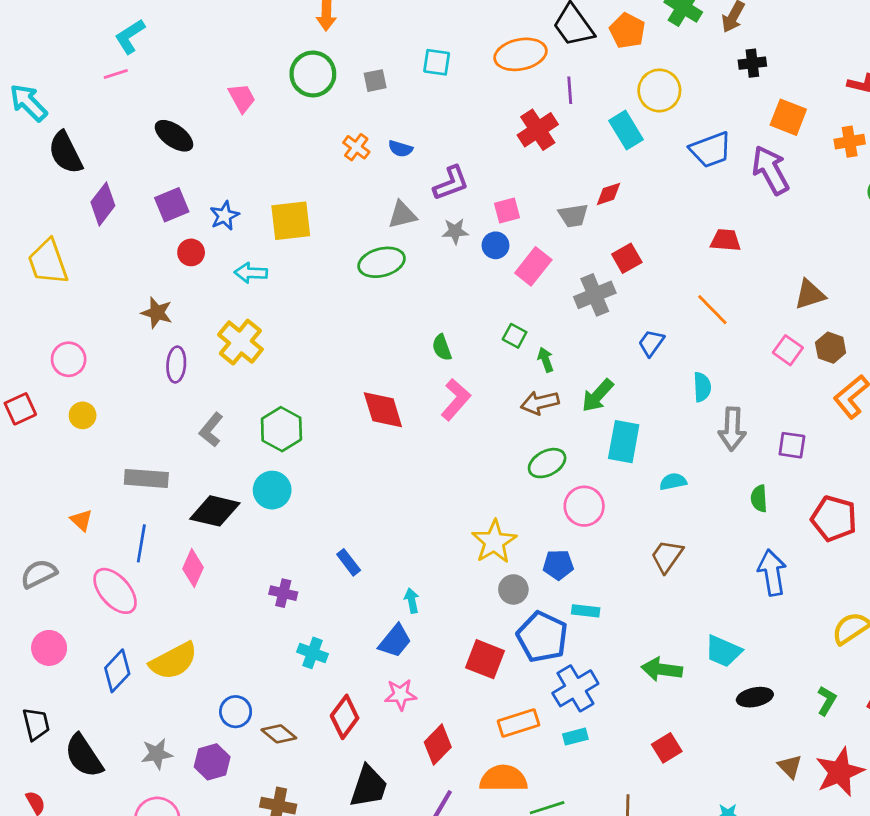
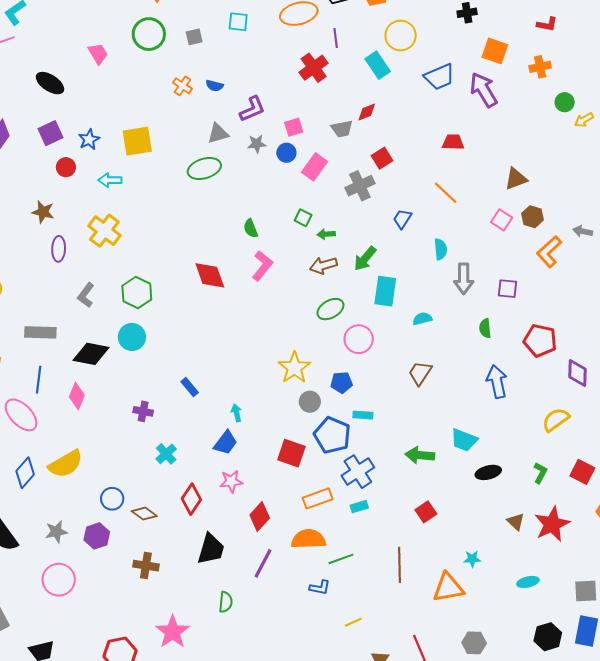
green arrow: (546, 360) -> (326, 234), turned -72
cyan cross: (313, 653) -> (166, 454), turned 30

